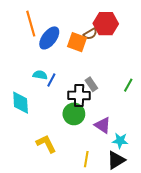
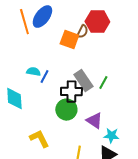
brown semicircle: (90, 34) -> (82, 32), turned -32
blue ellipse: (49, 38) -> (42, 17), moved
gray rectangle: (91, 84) -> (83, 81), size x1.5
green line: (128, 85) -> (103, 83), moved

